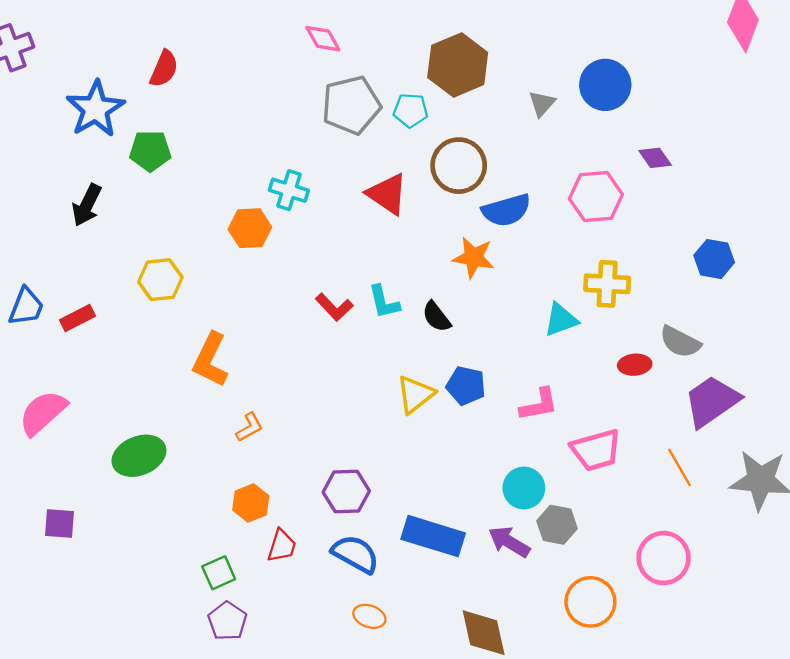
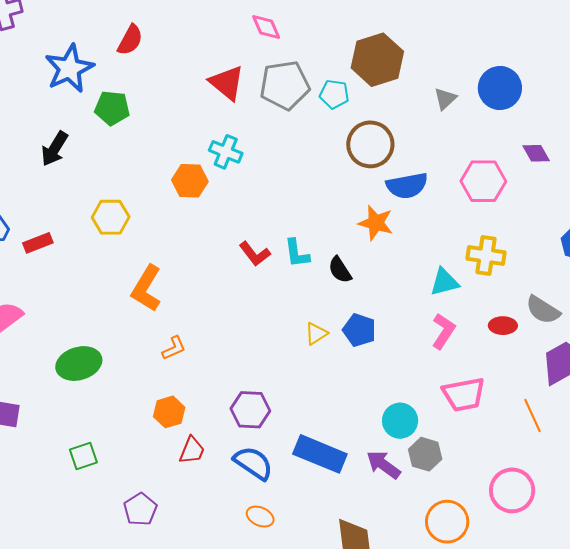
red triangle: (387, 194) -> (227, 83), moved
yellow triangle: (415, 394) -> (316, 334), size x0.7
pink L-shape: (539, 405) -> (443, 331), moved, turned -51
green square: (219, 573) -> (83, 456), moved

